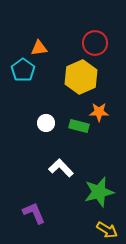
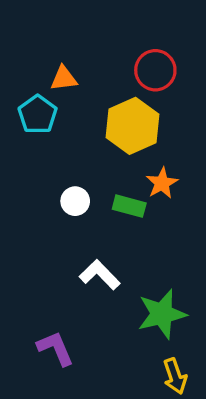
orange star: (99, 112) -> (162, 183), turned -30
yellow arrow: (107, 230) -> (175, 376), turned 40

